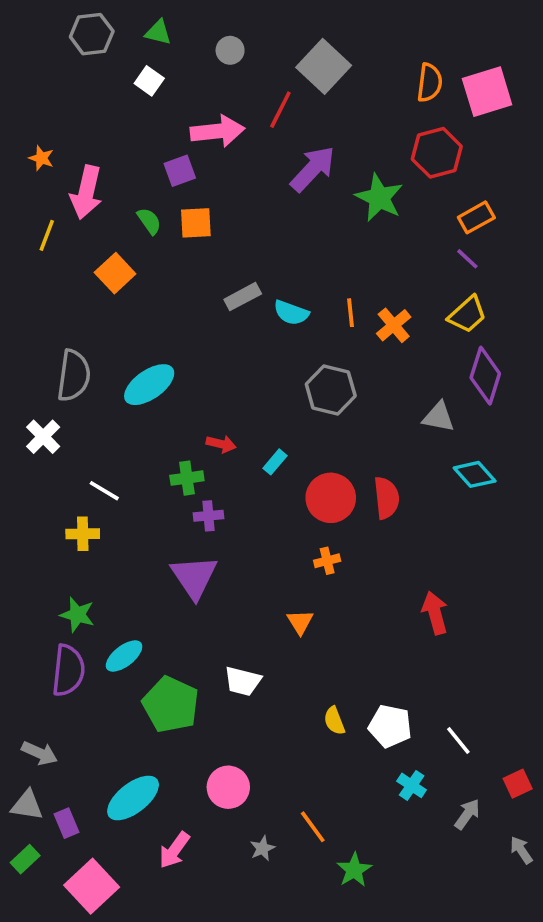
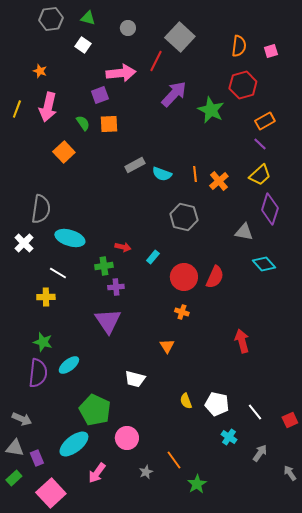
pink square: (487, 92) -> (271, 51), size x0.5
orange star: (41, 158) -> (40, 71), moved
yellow line: (47, 235) -> (17, 109), moved
cyan ellipse: (149, 385) -> (70, 238), moved, turned 52
red semicircle: (386, 498) -> (215, 277), turned 30
orange cross: (327, 561) -> (182, 312), turned 32
green pentagon: (171, 705) -> (95, 410), moved
red square: (518, 784) -> (290, 420), moved

